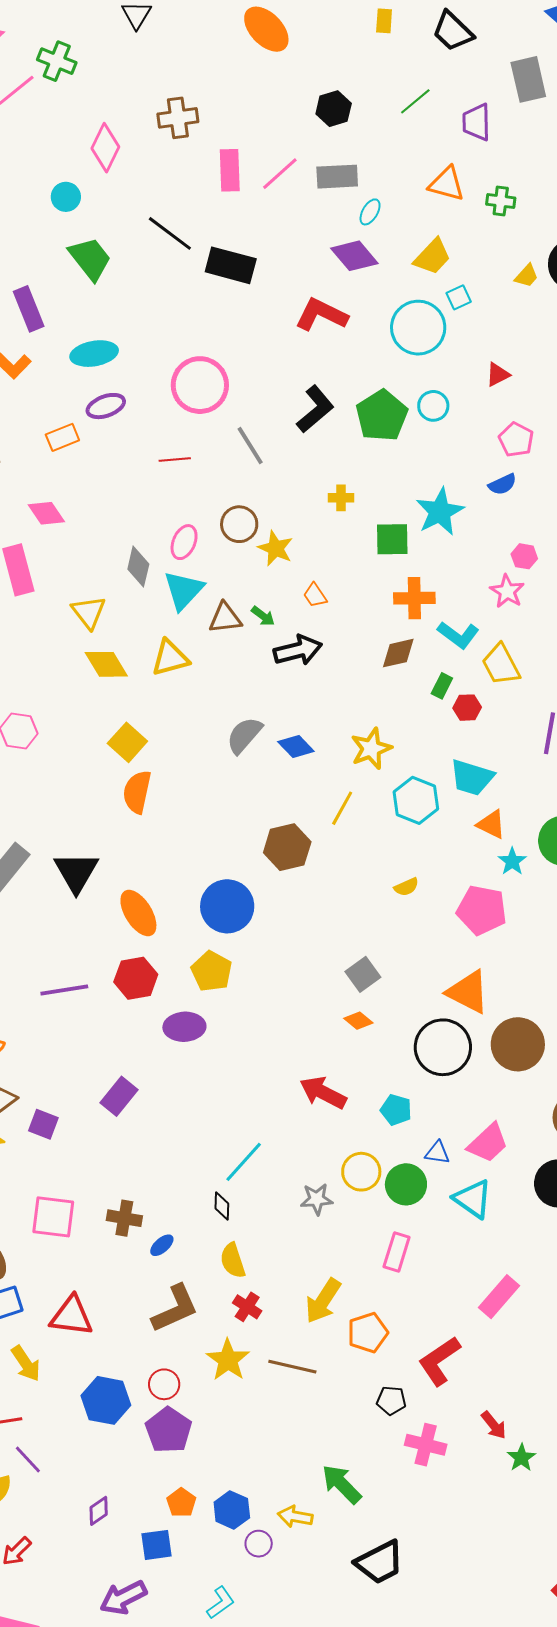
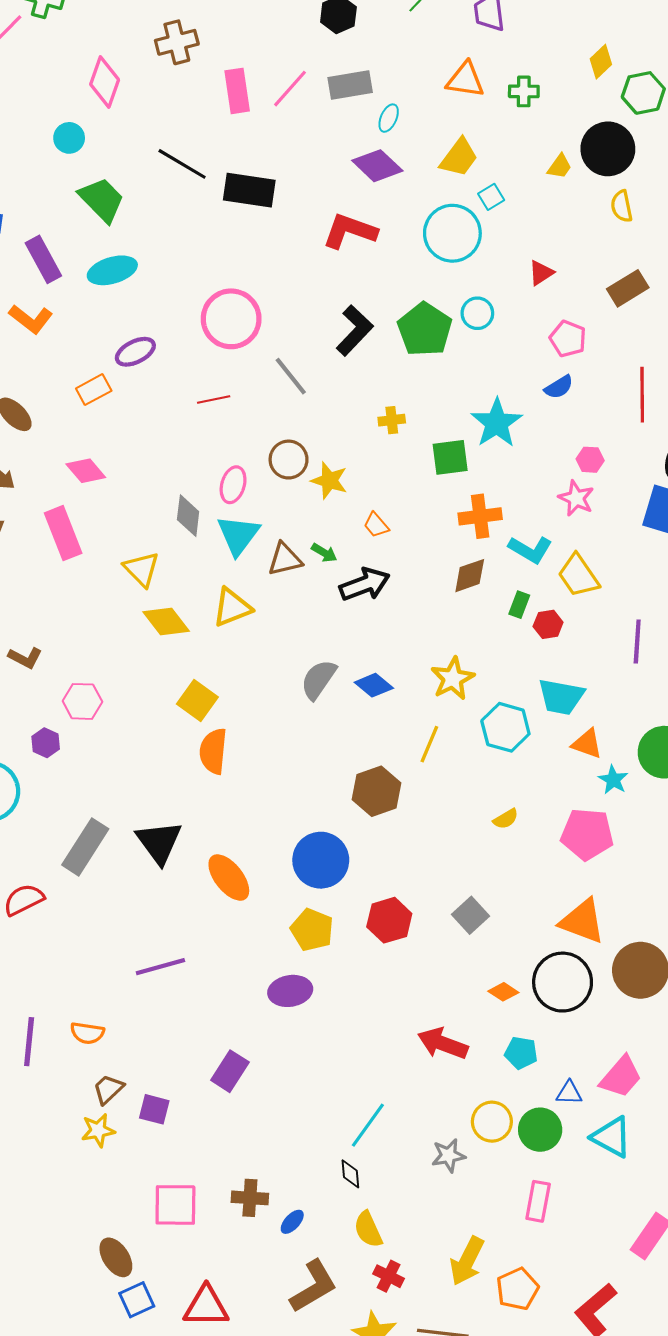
cyan ellipse: (94, 354) -> (112, 270), moved
red hexagon: (136, 978) -> (389, 920), moved
orange diamond: (358, 1021) -> (503, 992), moved

